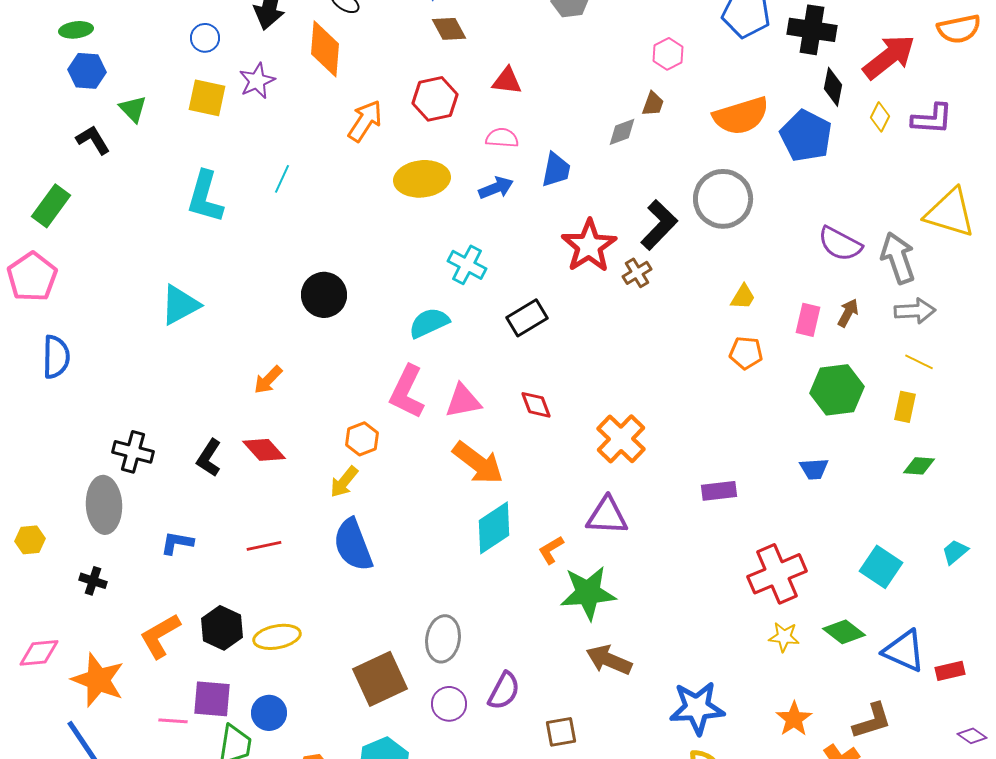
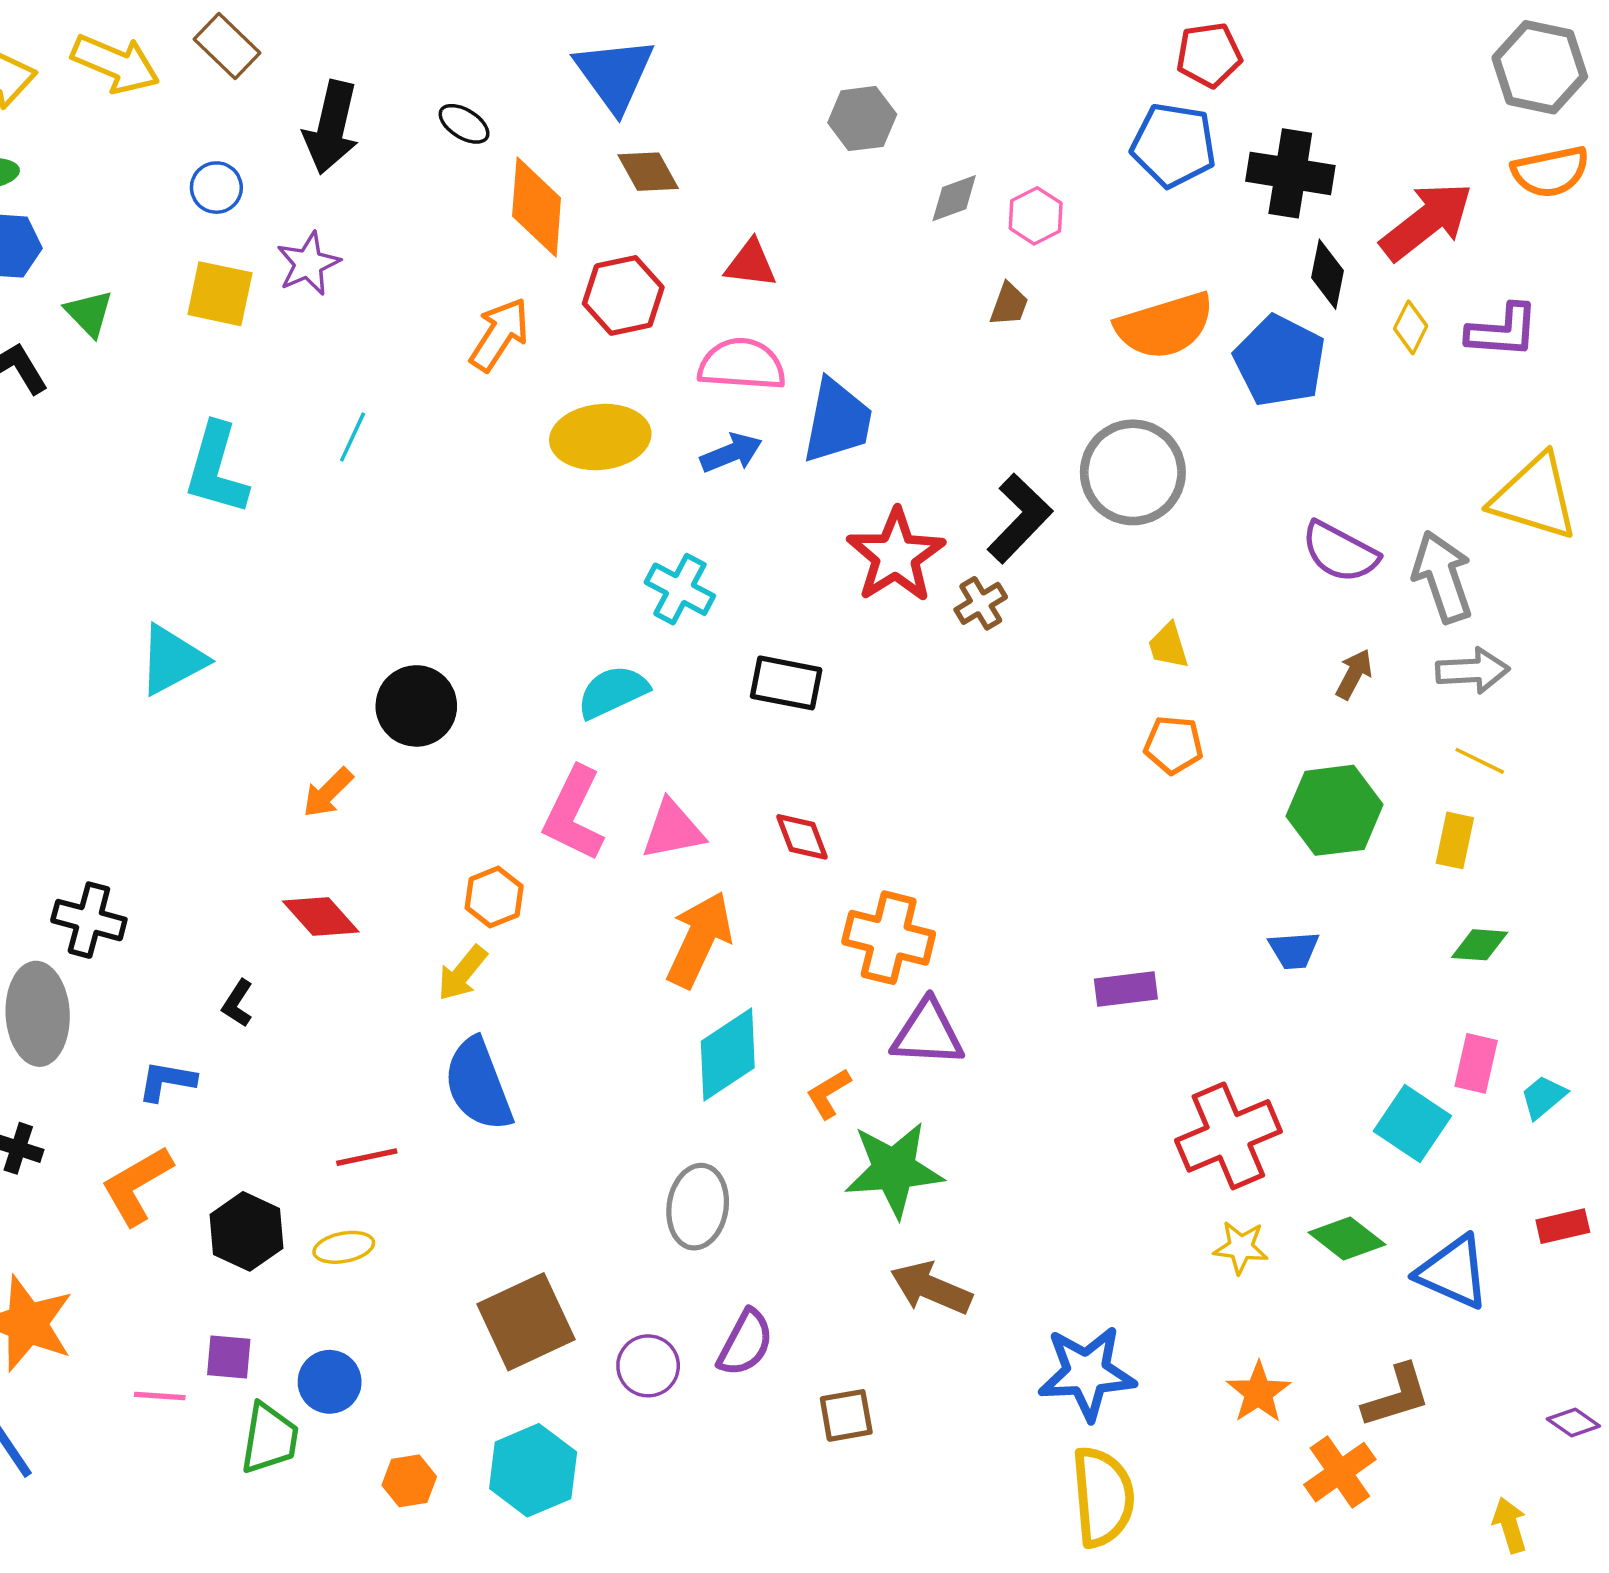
orange diamond: (325, 49) -> (537, 207), moved
gray diamond: (622, 132) -> (954, 198), moved
pink semicircle: (502, 138) -> (742, 364), size x1.5
blue trapezoid: (556, 170) -> (837, 421), size x1.4
black circle: (324, 295) -> (416, 706), moved
yellow trapezoid: (743, 297) -> (1168, 646), turned 132
black rectangle: (527, 318) -> (786, 683), turned 42
pink rectangle: (808, 320) -> (1476, 1063), moved
orange cross: (621, 439) -> (889, 938), moved, turned -30
black L-shape: (209, 458) -> (238, 1003), moved, size x0.7
orange arrow: (478, 463) -> (699, 939), turned -102
red line: (264, 546) -> (367, 1157), moved
orange L-shape: (160, 636) -> (137, 1185), moved
yellow ellipse: (277, 637) -> (344, 1247), size x0.7
gray ellipse: (443, 639) -> (698, 1207), moved
red rectangle: (950, 671) -> (1563, 1226), moved
purple square: (212, 699) -> (229, 1357), size x0.7

